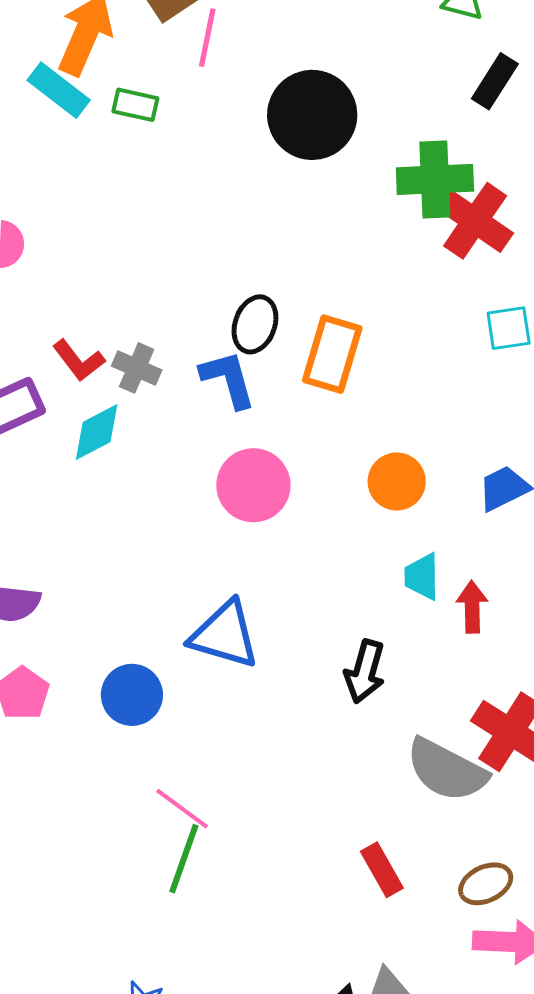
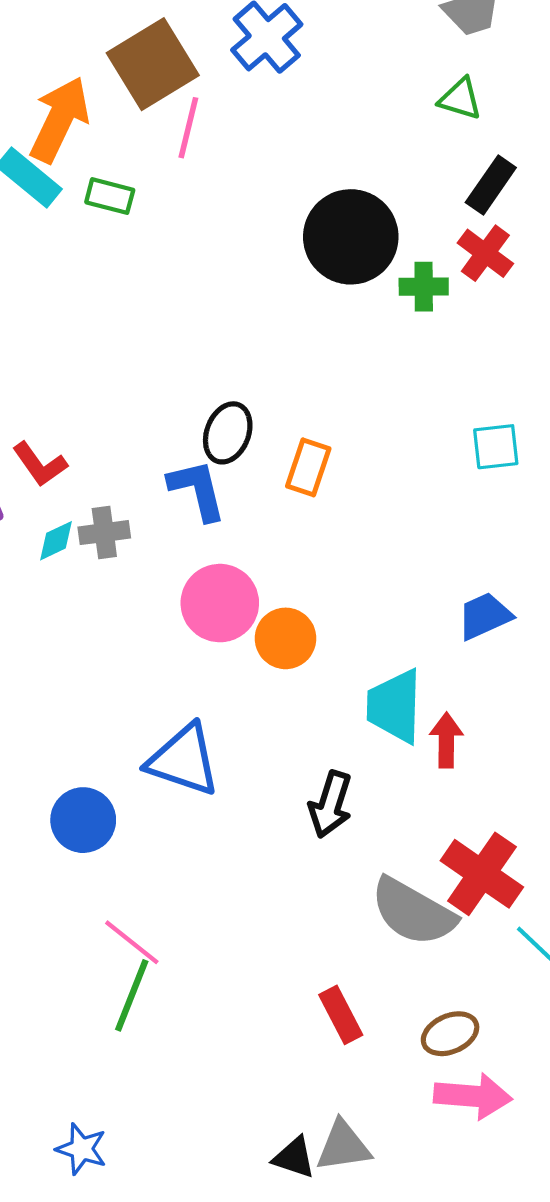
black circle: (312, 115) -> (351, 237), moved
green cross: (435, 179) -> (424, 287), size x0.6
red cross: (475, 221) -> (485, 253), moved, size x0.7
orange rectangle: (332, 354) -> (308, 467), size x0.7
gray cross: (137, 368) -> (104, 533), moved, turned -33
cyan diamond: (97, 432) -> (56, 541), size x0.7
orange circle: (397, 482) -> (286, 638), moved
cyan trapezoid: (422, 577) -> (395, 706), size x1.5

